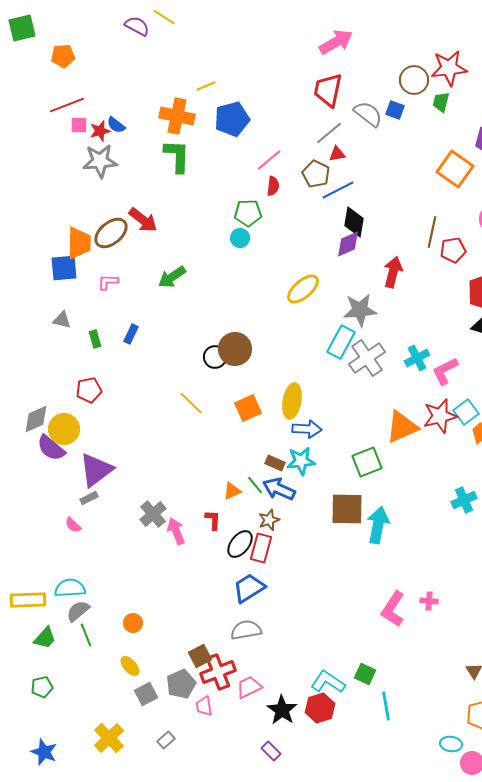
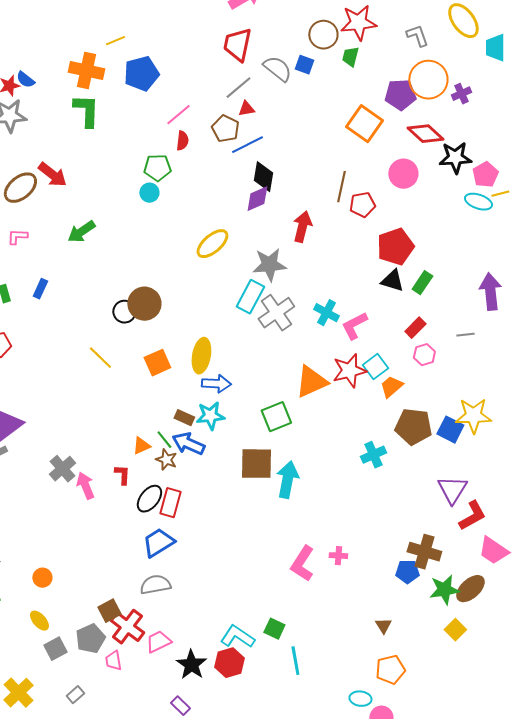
cyan cross: (417, 358) -> (326, 313), turned -35
brown star: (269, 520) -> (166, 460), moved, turned -30
red cross: (218, 672) -> (127, 627), turned -32

